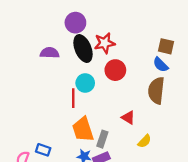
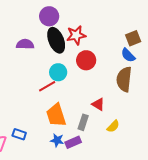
brown square: (166, 46) -> (133, 38), turned -35
red line: (73, 98) -> (47, 86), turned 60
gray rectangle: (102, 139) -> (83, 122), moved

